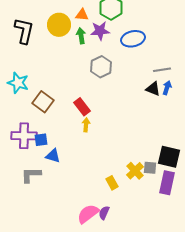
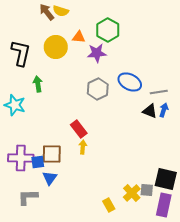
green arrow: (81, 36) -> (38, 84), moved
blue ellipse: (133, 39) -> (130, 82), moved, turned 40
brown square: (43, 102) -> (52, 154), moved, turned -35
blue triangle: (53, 156) -> (50, 178), turned 49

